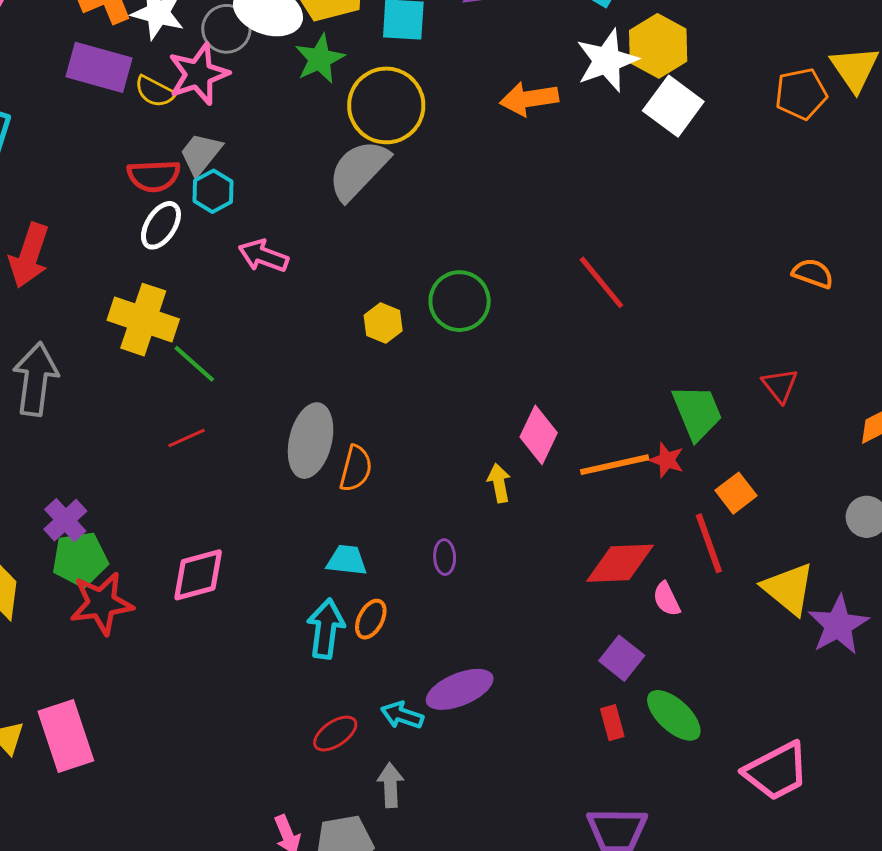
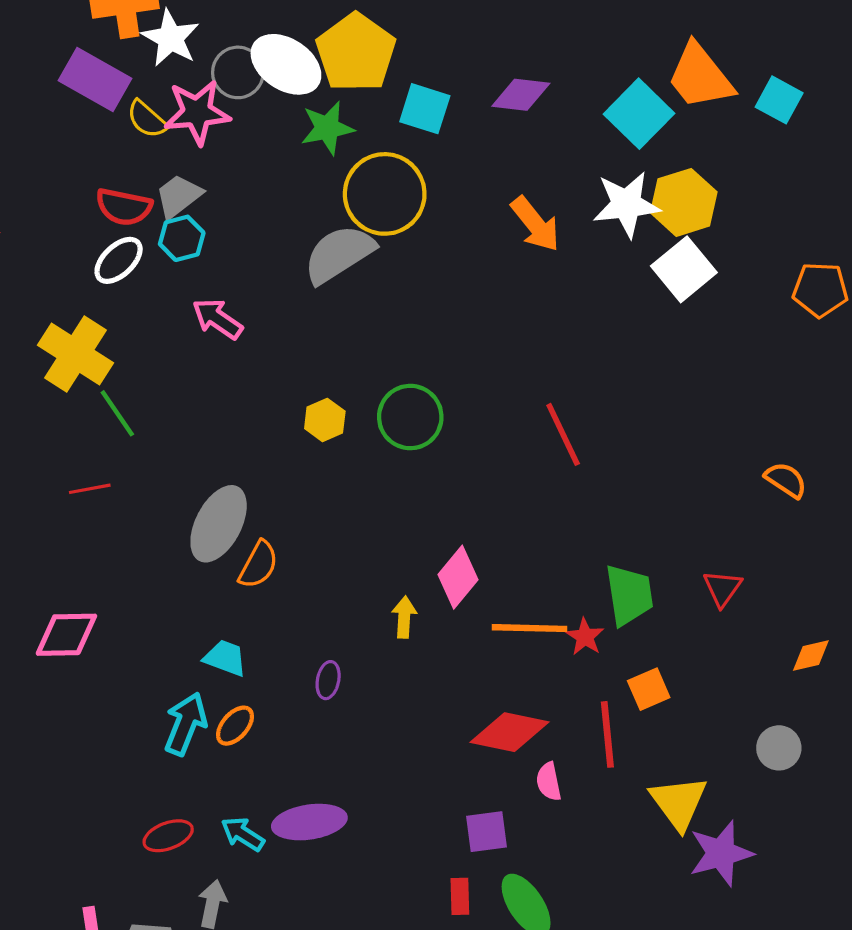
orange arrow: (529, 99) -> (535, 224), turned -134
purple square: (622, 658) -> (487, 832), turned 30

